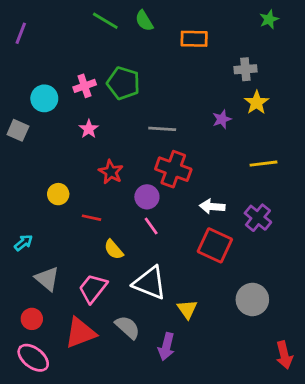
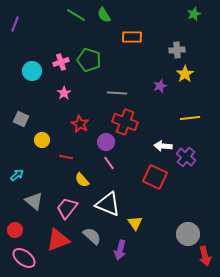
orange rectangle: (194, 39) -> (132, 37), moved
gray square: (18, 130) -> (21, 119), moved
white arrow: (212, 207) -> (163, 146), moved
gray circle: (252, 299) -> (188, 234), moved
red circle: (32, 319) -> (15, 230), moved

